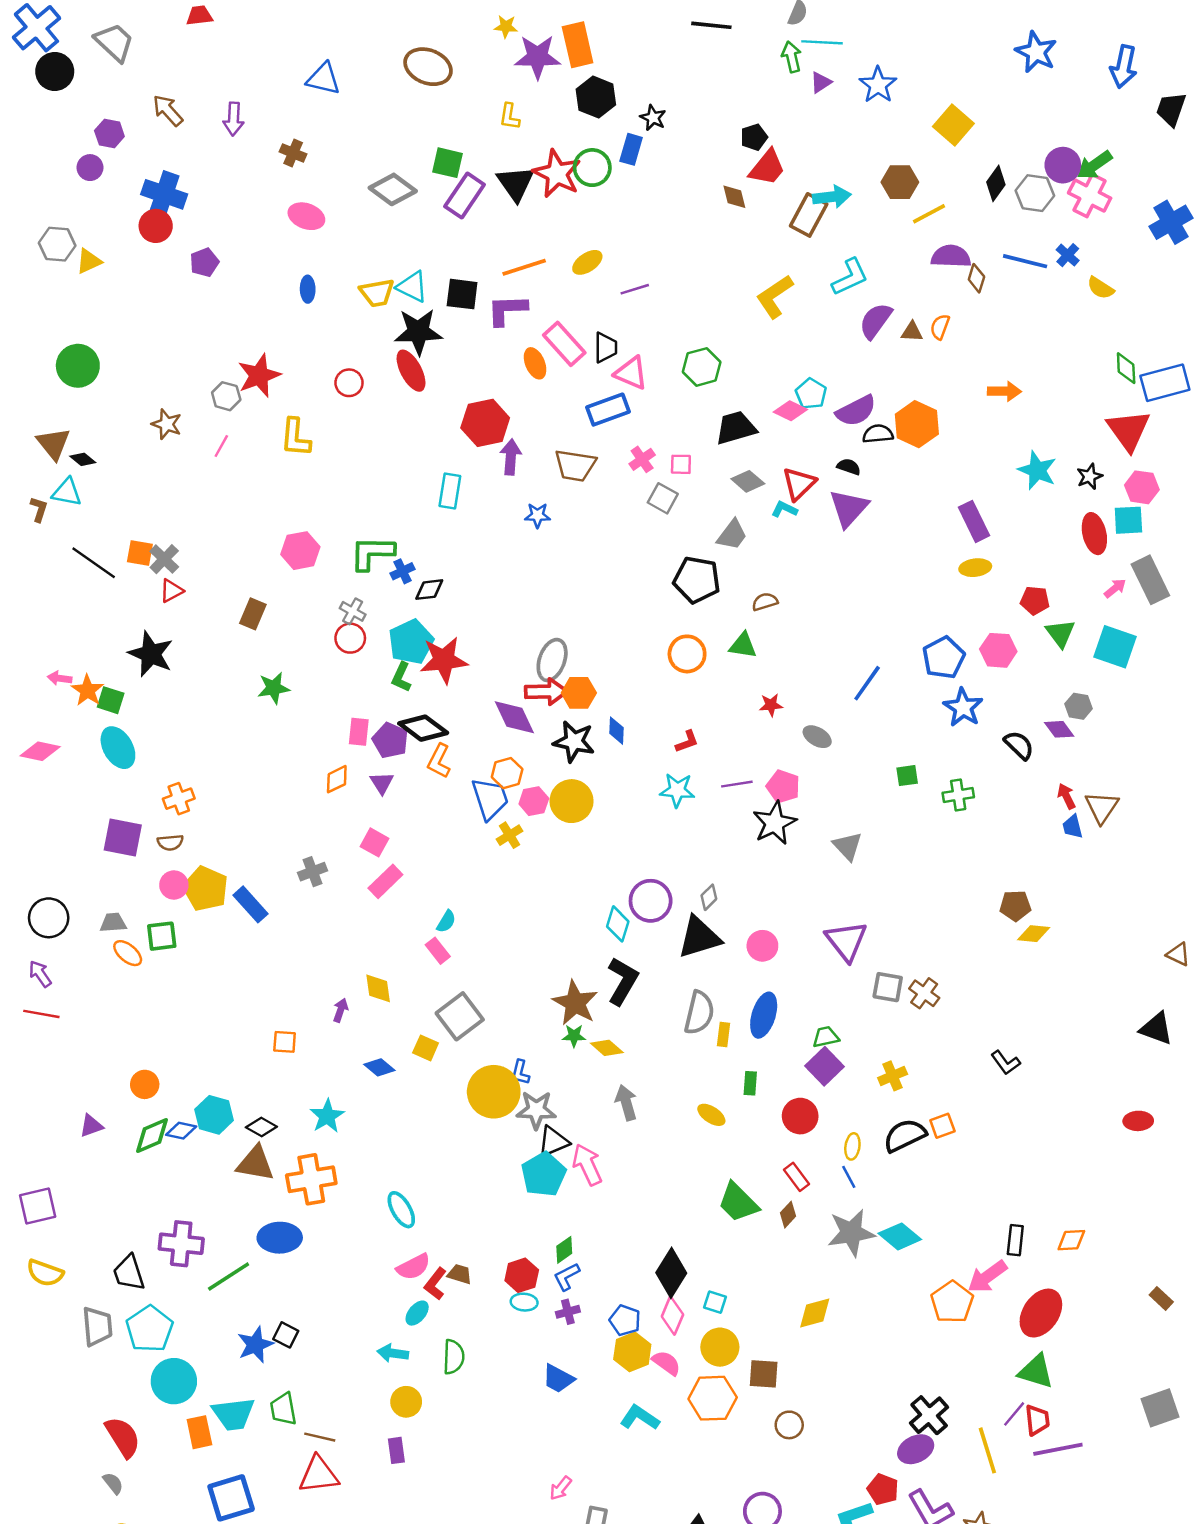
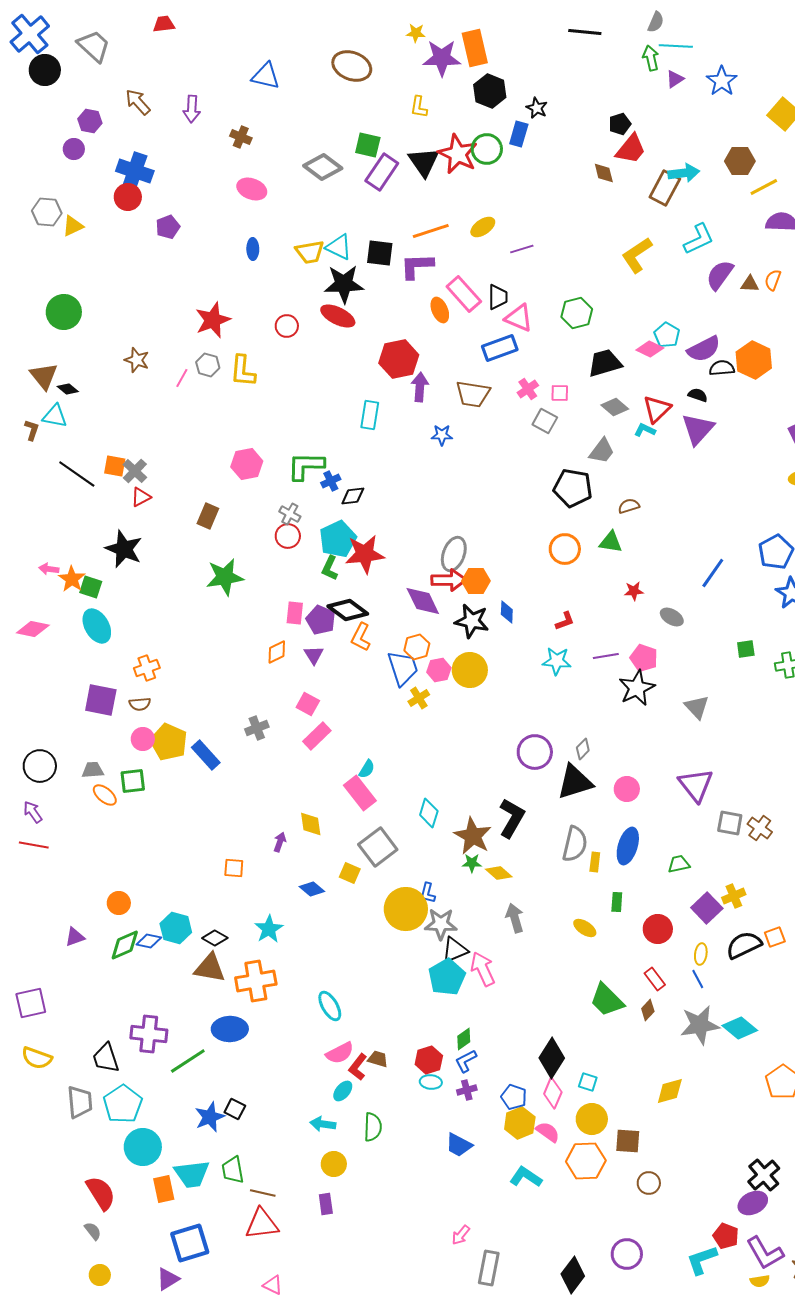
red ellipse: (411, 371) -> (338, 316), turned -36
gray hexagon: (226, 396) -> (208, 365), moved
green star: (274, 688) -> (225, 577), size x1.4
cyan diamond: (618, 924) -> (429, 813), moved
pink rectangle: (438, 951) -> (360, 793), size x1.6
purple square: (824, 1066) -> (707, 908), moved

